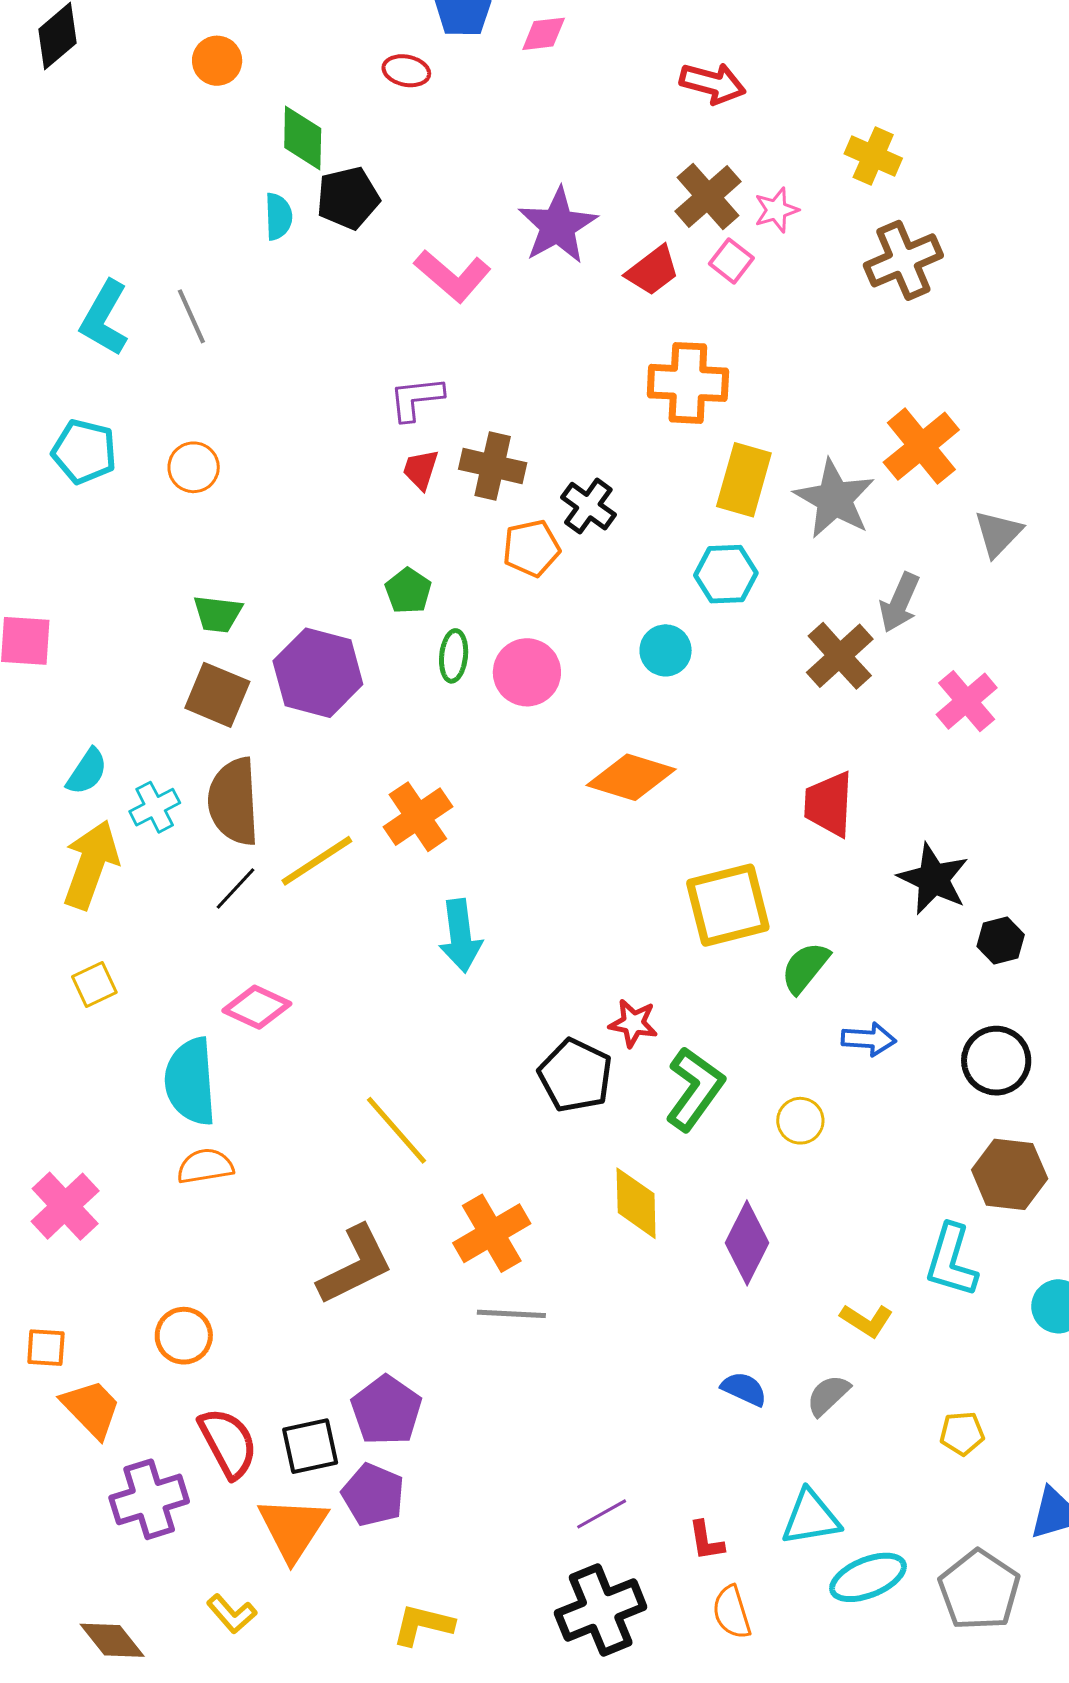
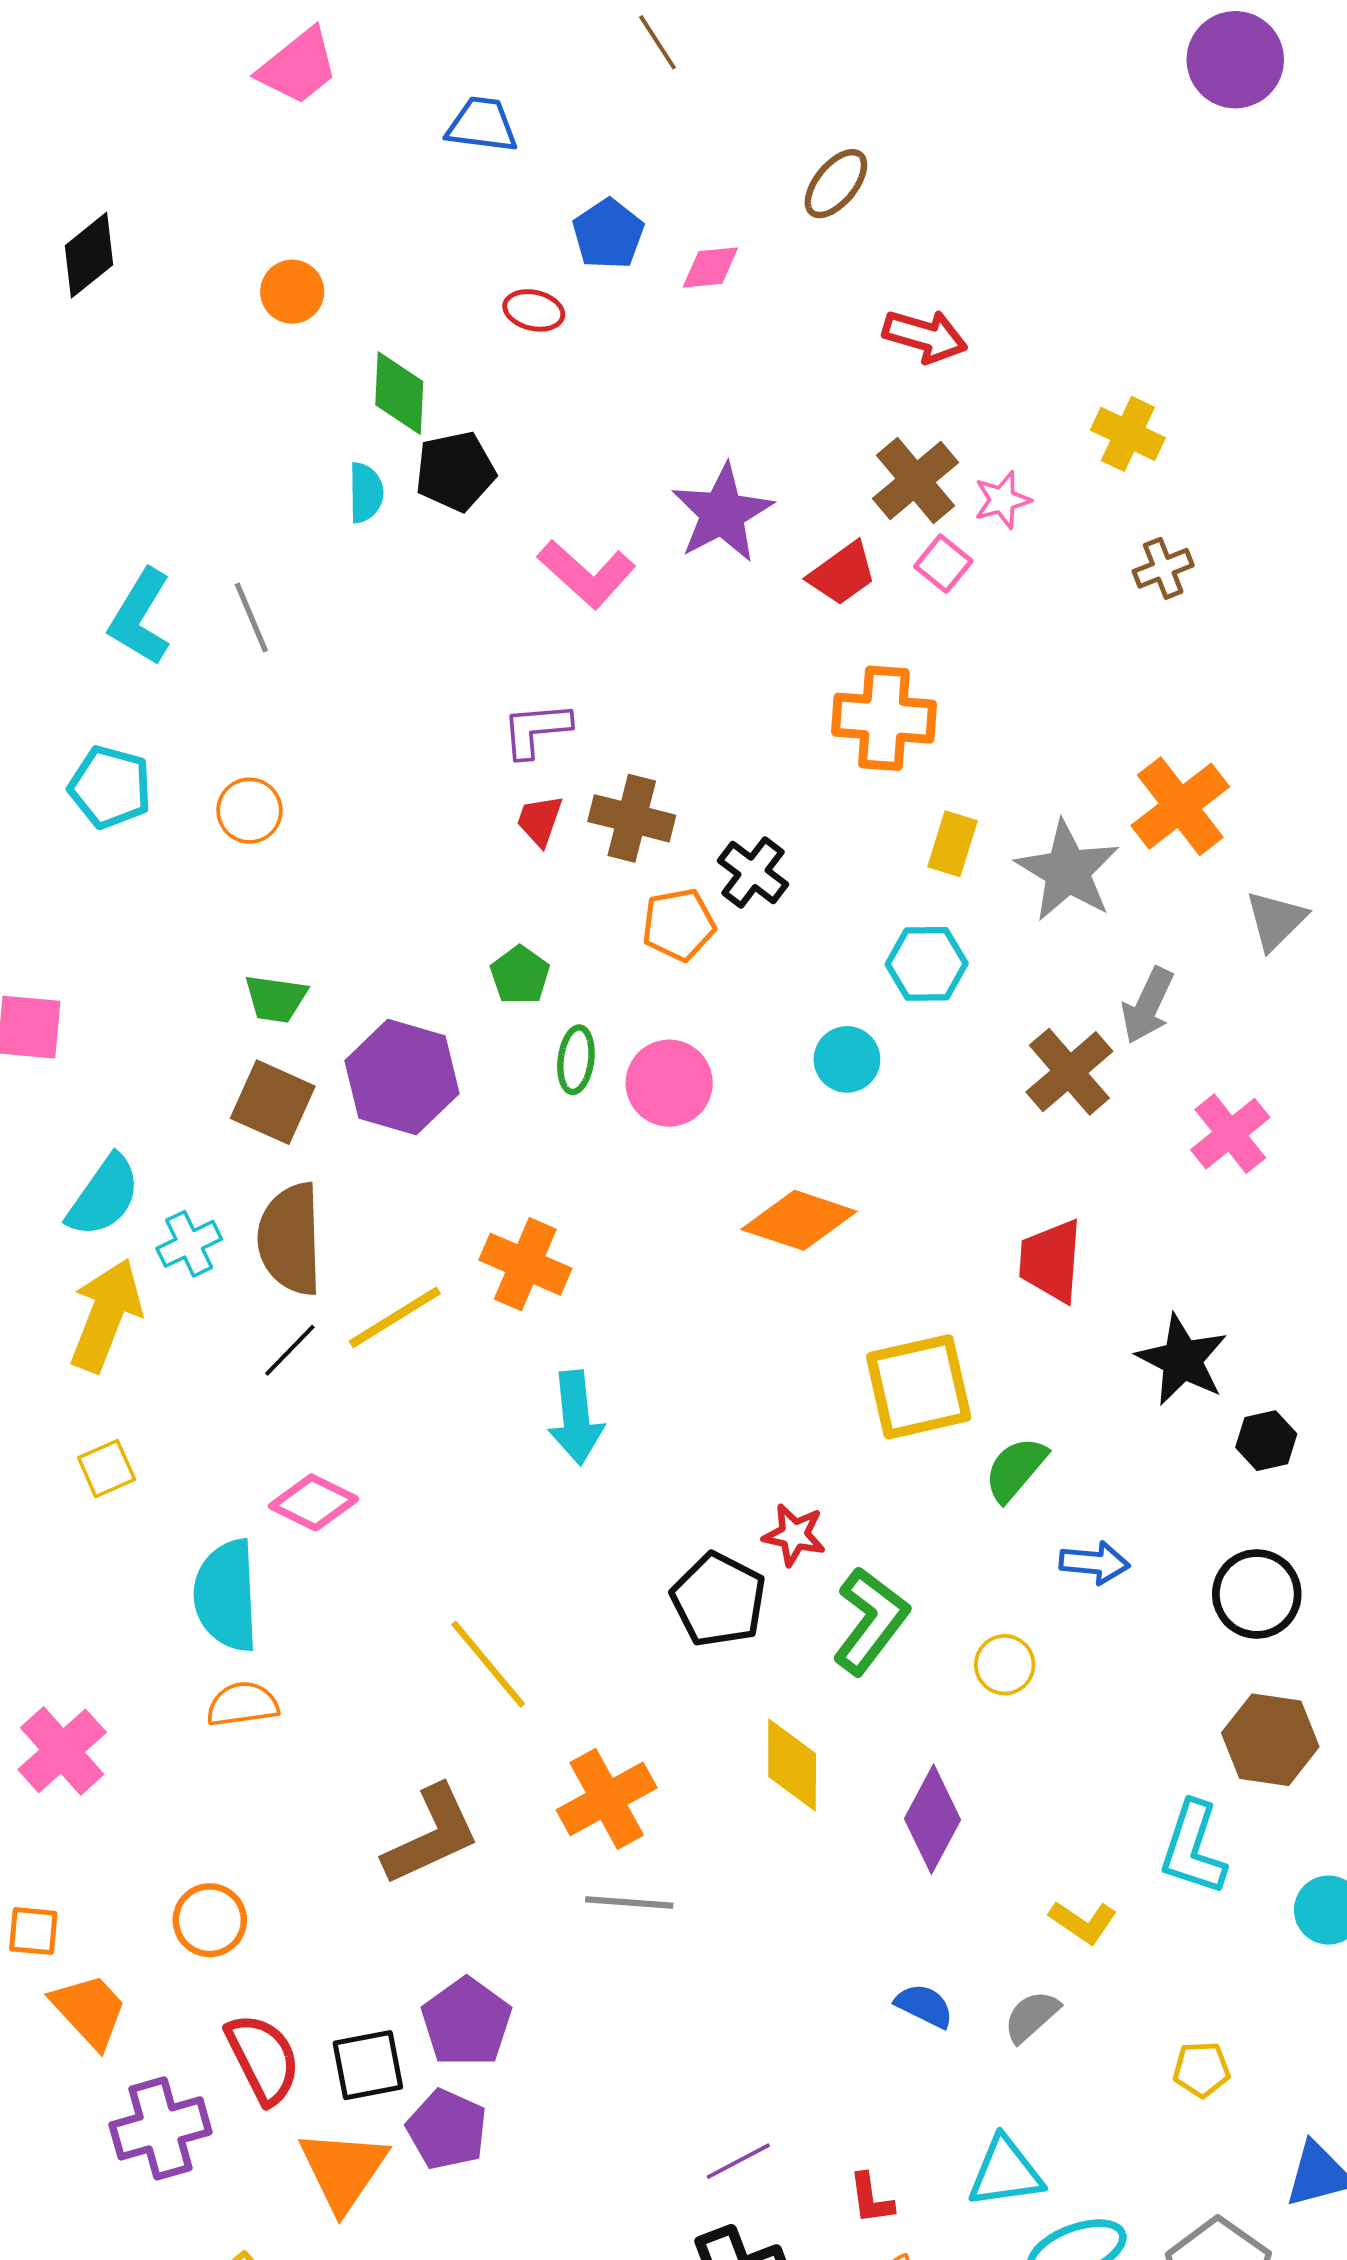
brown cross: (903, 260) -> (1163, 568), size x0.6
yellow rectangle: (744, 480) -> (953, 844), size x0.7
cyan semicircle: (87, 772) -> (104, 1196), size x1.4
orange cross: (418, 817) -> (525, 1264), turned -34

